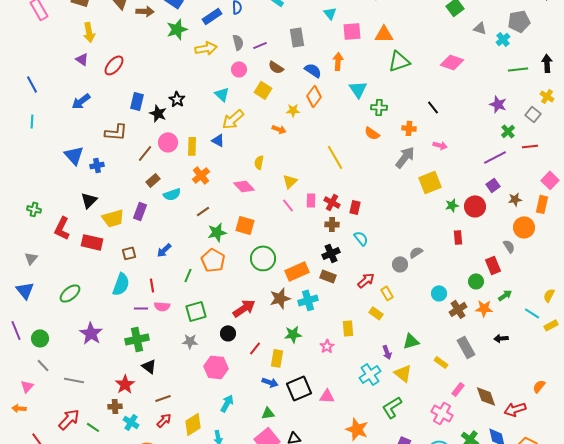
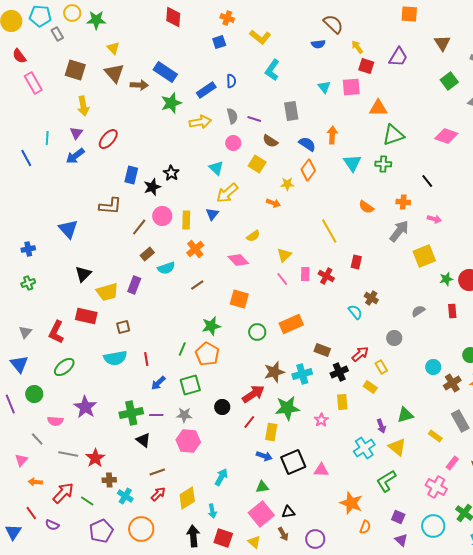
pink square: (352, 31) -> (351, 87), moved
purple line: (260, 45) -> (254, 119), turned 40
purple triangle: (82, 59) -> (76, 133), turned 32
blue arrow: (81, 101) -> (75, 156), moved
green cross: (379, 107) -> (383, 164), moved
black star: (158, 113) -> (152, 187), turned 30
cyan line: (32, 121) -> (47, 138), moved
blue triangle: (218, 140) -> (212, 214), turned 40
yellow semicircle: (259, 162) -> (253, 236), turned -136
blue cross: (97, 165) -> (28, 249), moved
red rectangle: (355, 207) -> (356, 262), moved
green cross: (34, 209) -> (28, 283), turned -32
brown cross: (332, 224) -> (371, 298), moved, turned 32
red L-shape: (62, 228) -> (56, 332), moved
green star: (217, 232) -> (211, 326), moved
blue arrow: (164, 250) -> (158, 383), moved
gray semicircle: (416, 252) -> (418, 311), moved
black cross: (331, 253) -> (339, 372), moved
green circle: (263, 258) -> (257, 332), size x0.7
orange pentagon: (213, 260) -> (207, 354), moved
orange rectangle: (297, 271) -> (291, 324), moved
cyan semicircle: (121, 284) -> (115, 358), turned 60
pink semicircle: (162, 306) -> (55, 421), moved
purple line: (141, 308) -> (156, 415), moved
red arrow: (244, 308) -> (253, 394), moved
green star: (293, 334) -> (287, 408), size x1.4
green circle: (40, 338) -> (34, 394), moved
pink hexagon: (216, 367) -> (188, 441), moved
red star: (125, 384) -> (95, 458), moved
orange arrow: (19, 408) -> (35, 482), moved

